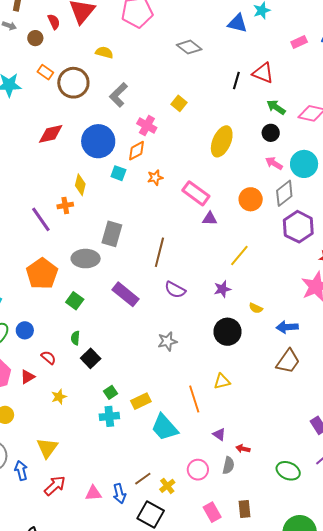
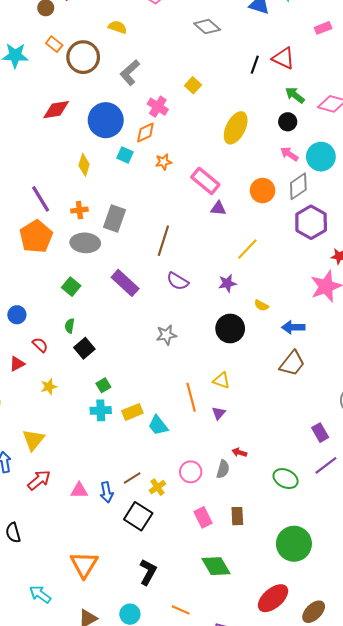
orange cross: (65, 205) -> (79, 210), moved
orange pentagon: (42, 274) -> (36, 237), moved
yellow triangle: (222, 381) -> (221, 380), turned 30
yellow rectangle: (141, 401) -> (132, 412), moved
cyan trapezoid: (165, 427) -> (158, 425), size x0.7
purple triangle: (219, 434) -> (219, 413), moved, turned 32

